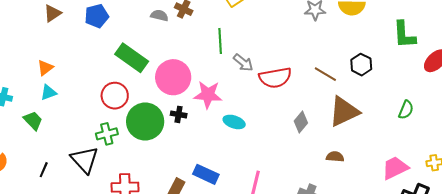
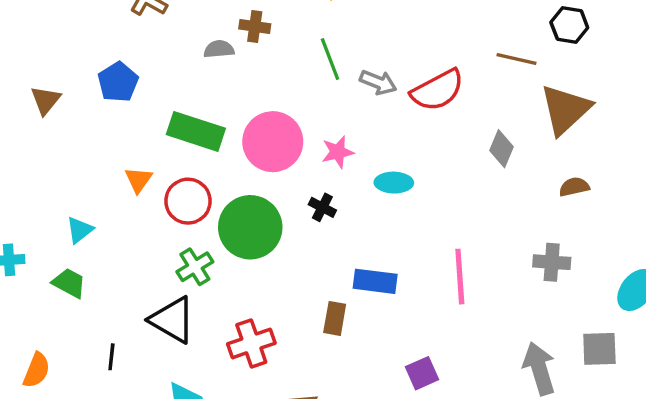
orange triangle: (45, 68) -> (138, 180), moved
pink star: (208, 95) -> (338, 152), size x0.7
black cross: (179, 114) -> (322, 207), moved, turned 35

